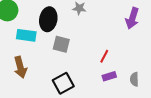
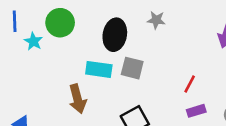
cyan rectangle: (26, 35) -> (99, 69), moved

